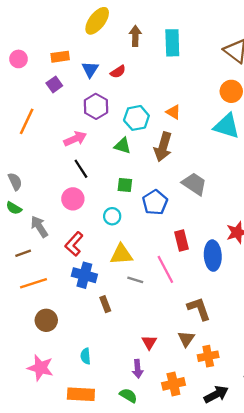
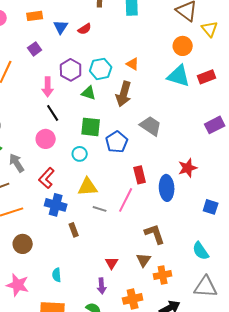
purple square: (54, 84) -> (35, 49), moved
purple hexagon: (96, 106) -> (71, 70), moved
pink arrow: (75, 139) -> (48, 87), turned 114
green square: (125, 185) -> (91, 127), size x1.5
pink line: (165, 269) -> (126, 200), turned 55

